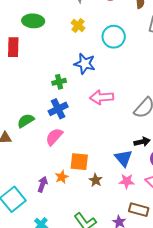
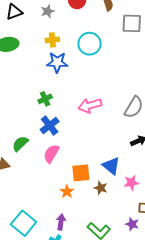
yellow cross: (78, 25) -> (52, 40), turned -32
blue star: (85, 64) -> (57, 62), moved
blue triangle: (123, 158) -> (111, 166), moved
purple arrow: (42, 184) -> (61, 222), moved

